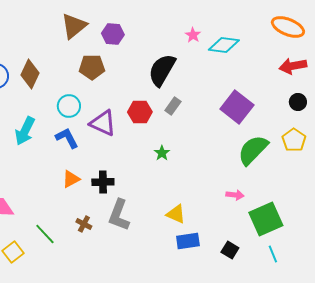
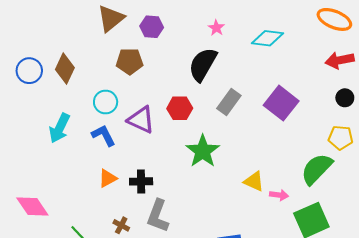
pink star: (193, 35) -> (216, 28), moved
gray rectangle: (173, 106) -> (229, 102), moved, size x1.4
yellow pentagon: (294, 140) -> (341, 138), turned -30
green semicircle: (253, 150) -> (317, 169), moved
green star: (162, 153) -> (203, 151), size x2.0
yellow triangle: (176, 214) -> (254, 181), moved

